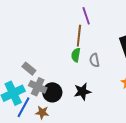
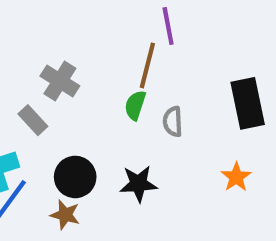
gray cross: (38, 87) -> (60, 81), moved
brown star: (42, 112) -> (65, 215), moved

